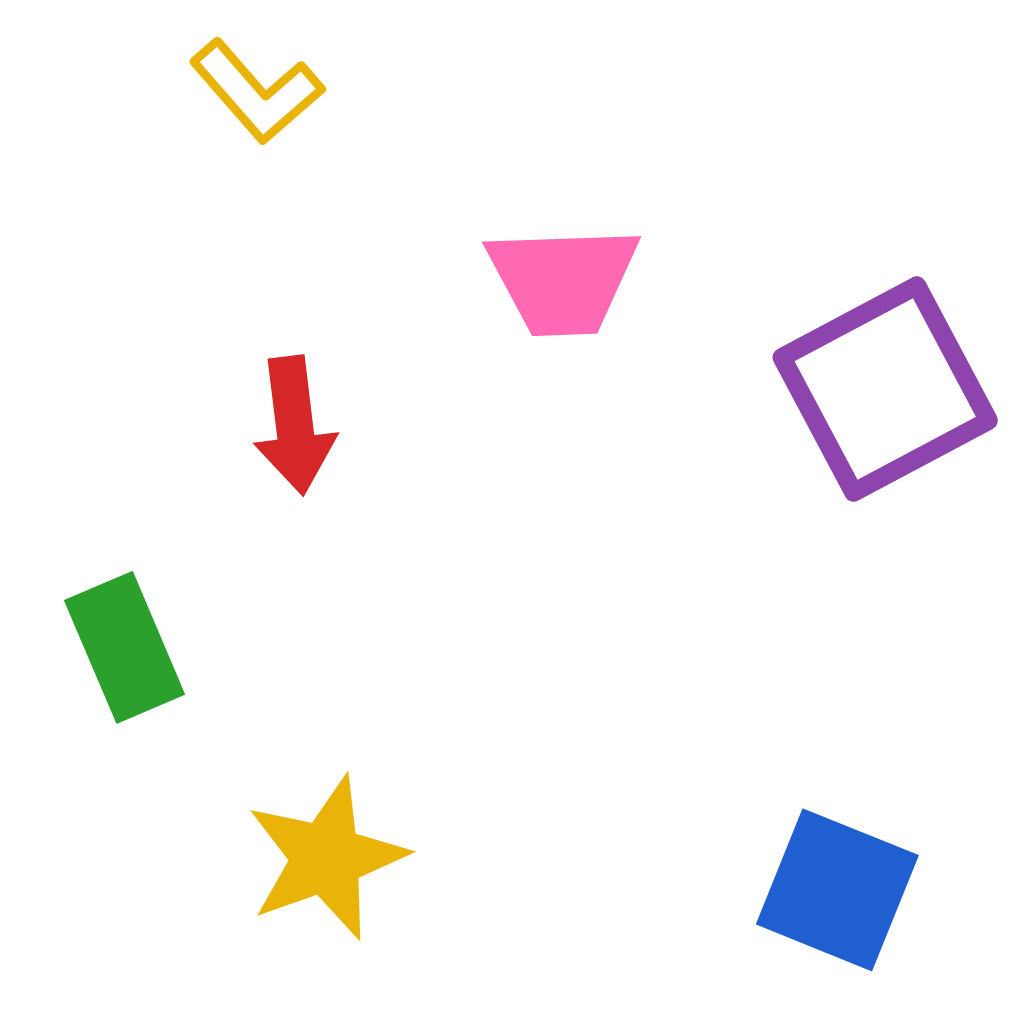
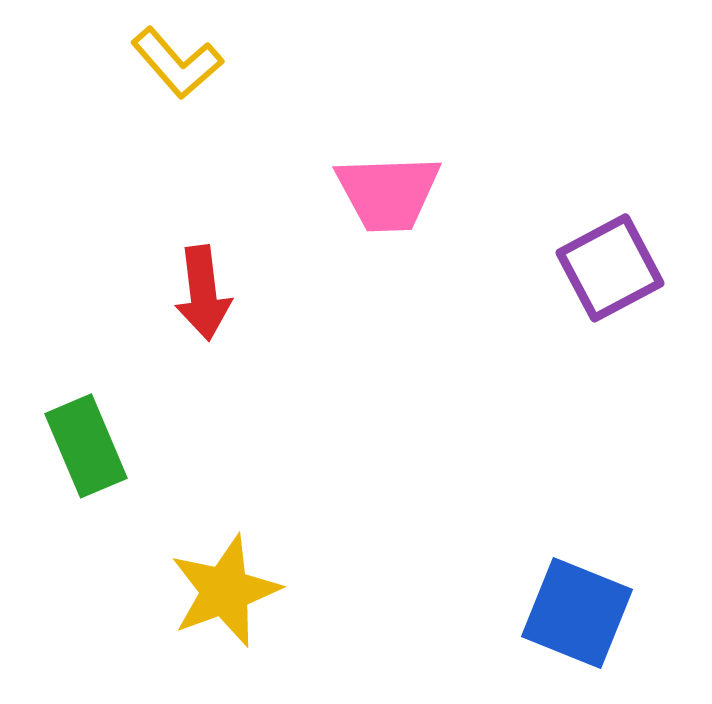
purple square: (885, 389) -> (610, 268), size x0.7

